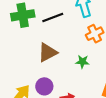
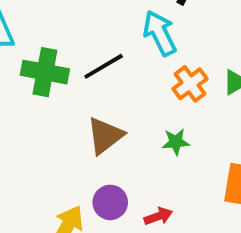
green cross: (23, 15) -> (45, 72), turned 30

